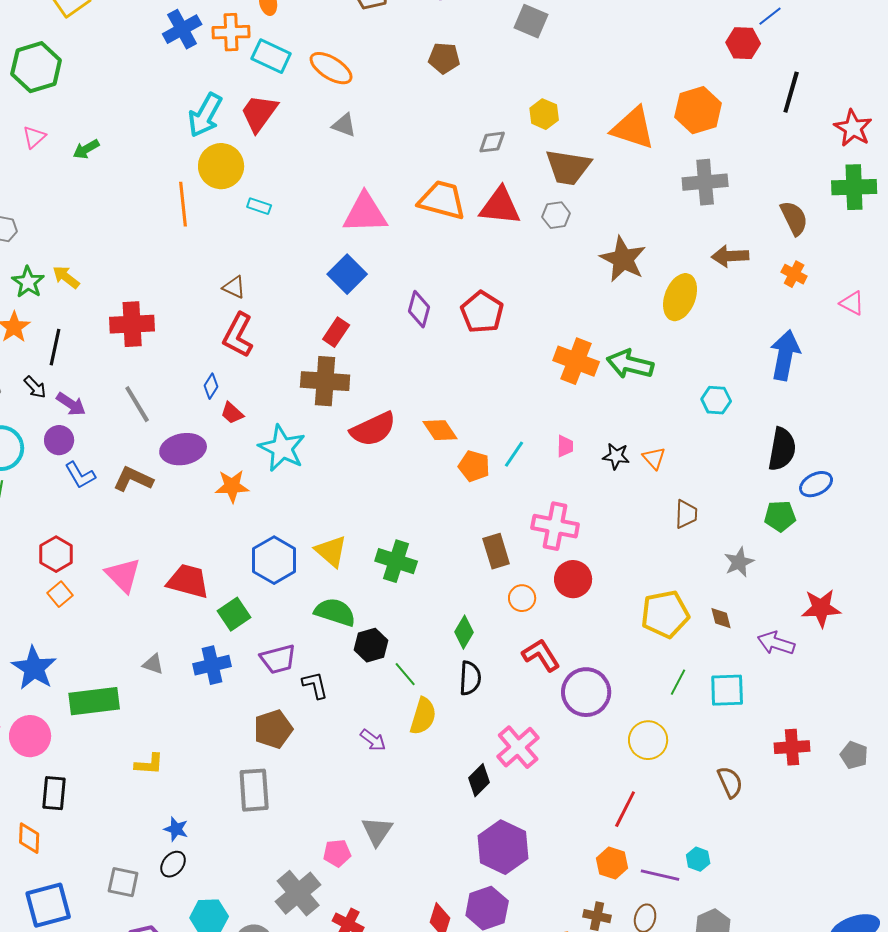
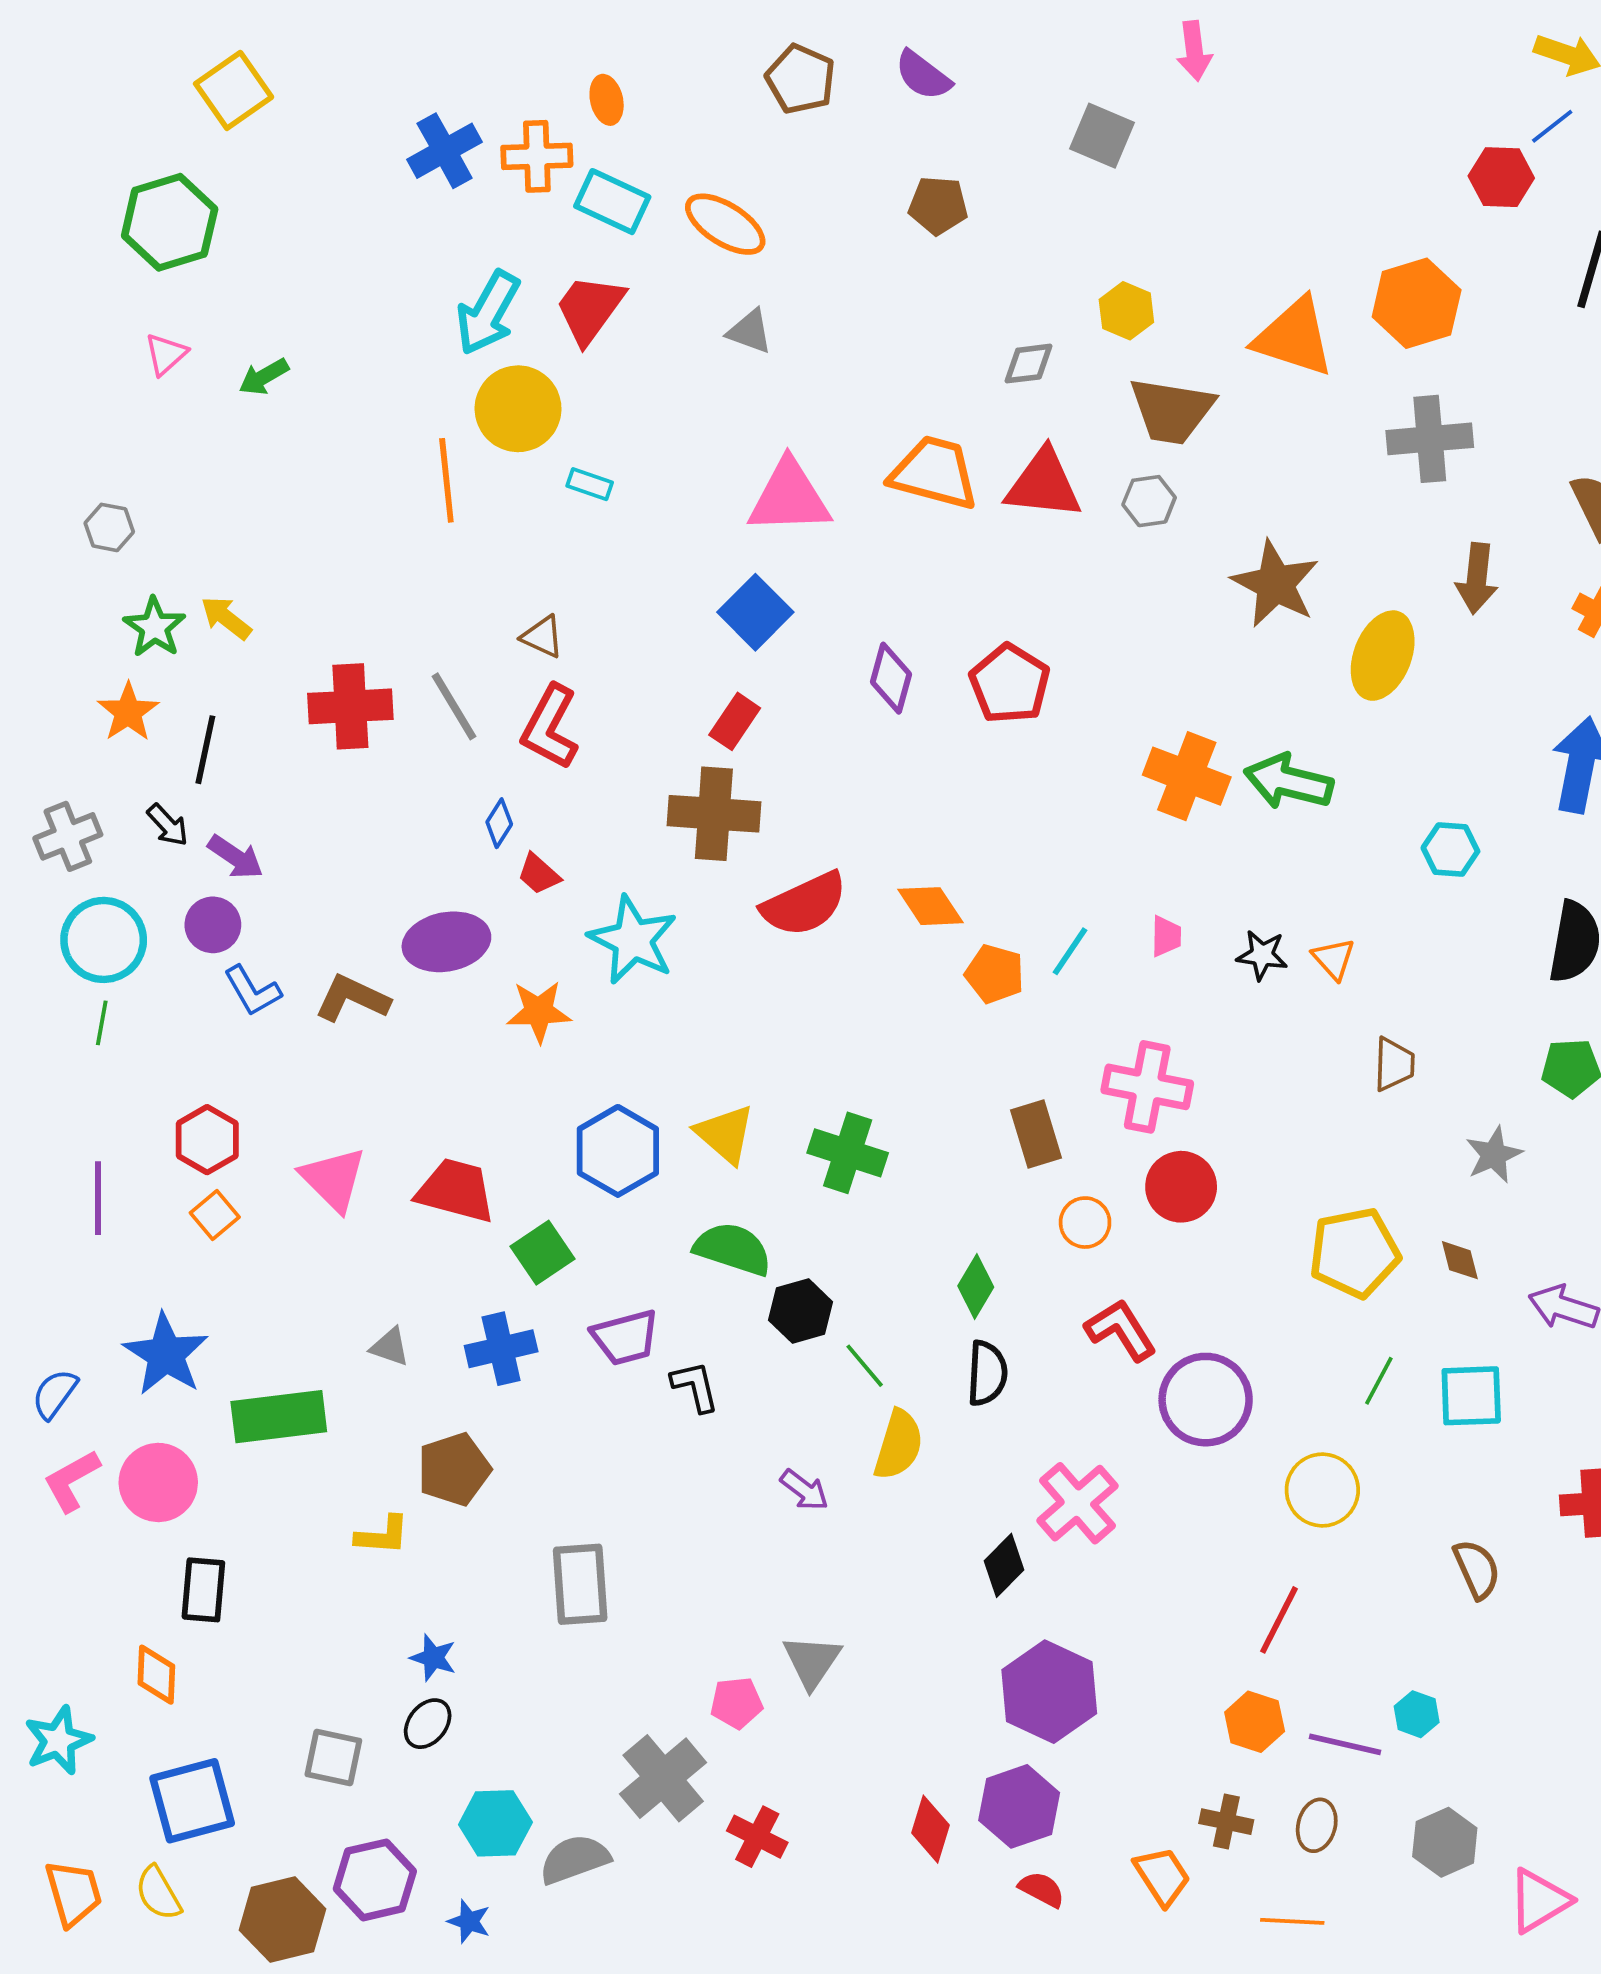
brown arrow: (730, 256) -> (1477, 578), turned -81
gray line: (137, 404) -> (454, 706), moved
brown pentagon: (273, 729) -> (454, 1469), moved

